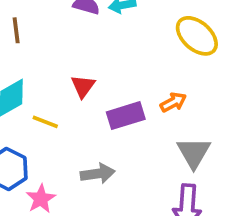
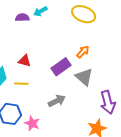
red triangle: (83, 86) -> (25, 61), moved, turned -32
gray triangle: (194, 153) -> (84, 77), moved

